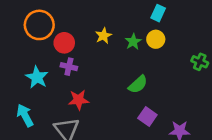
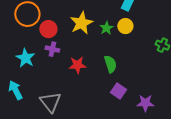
yellow star: (103, 36) -> (81, 23), size x1.6
green semicircle: (138, 84) -> (110, 64), turned -66
red star: (78, 100) -> (77, 65), moved

